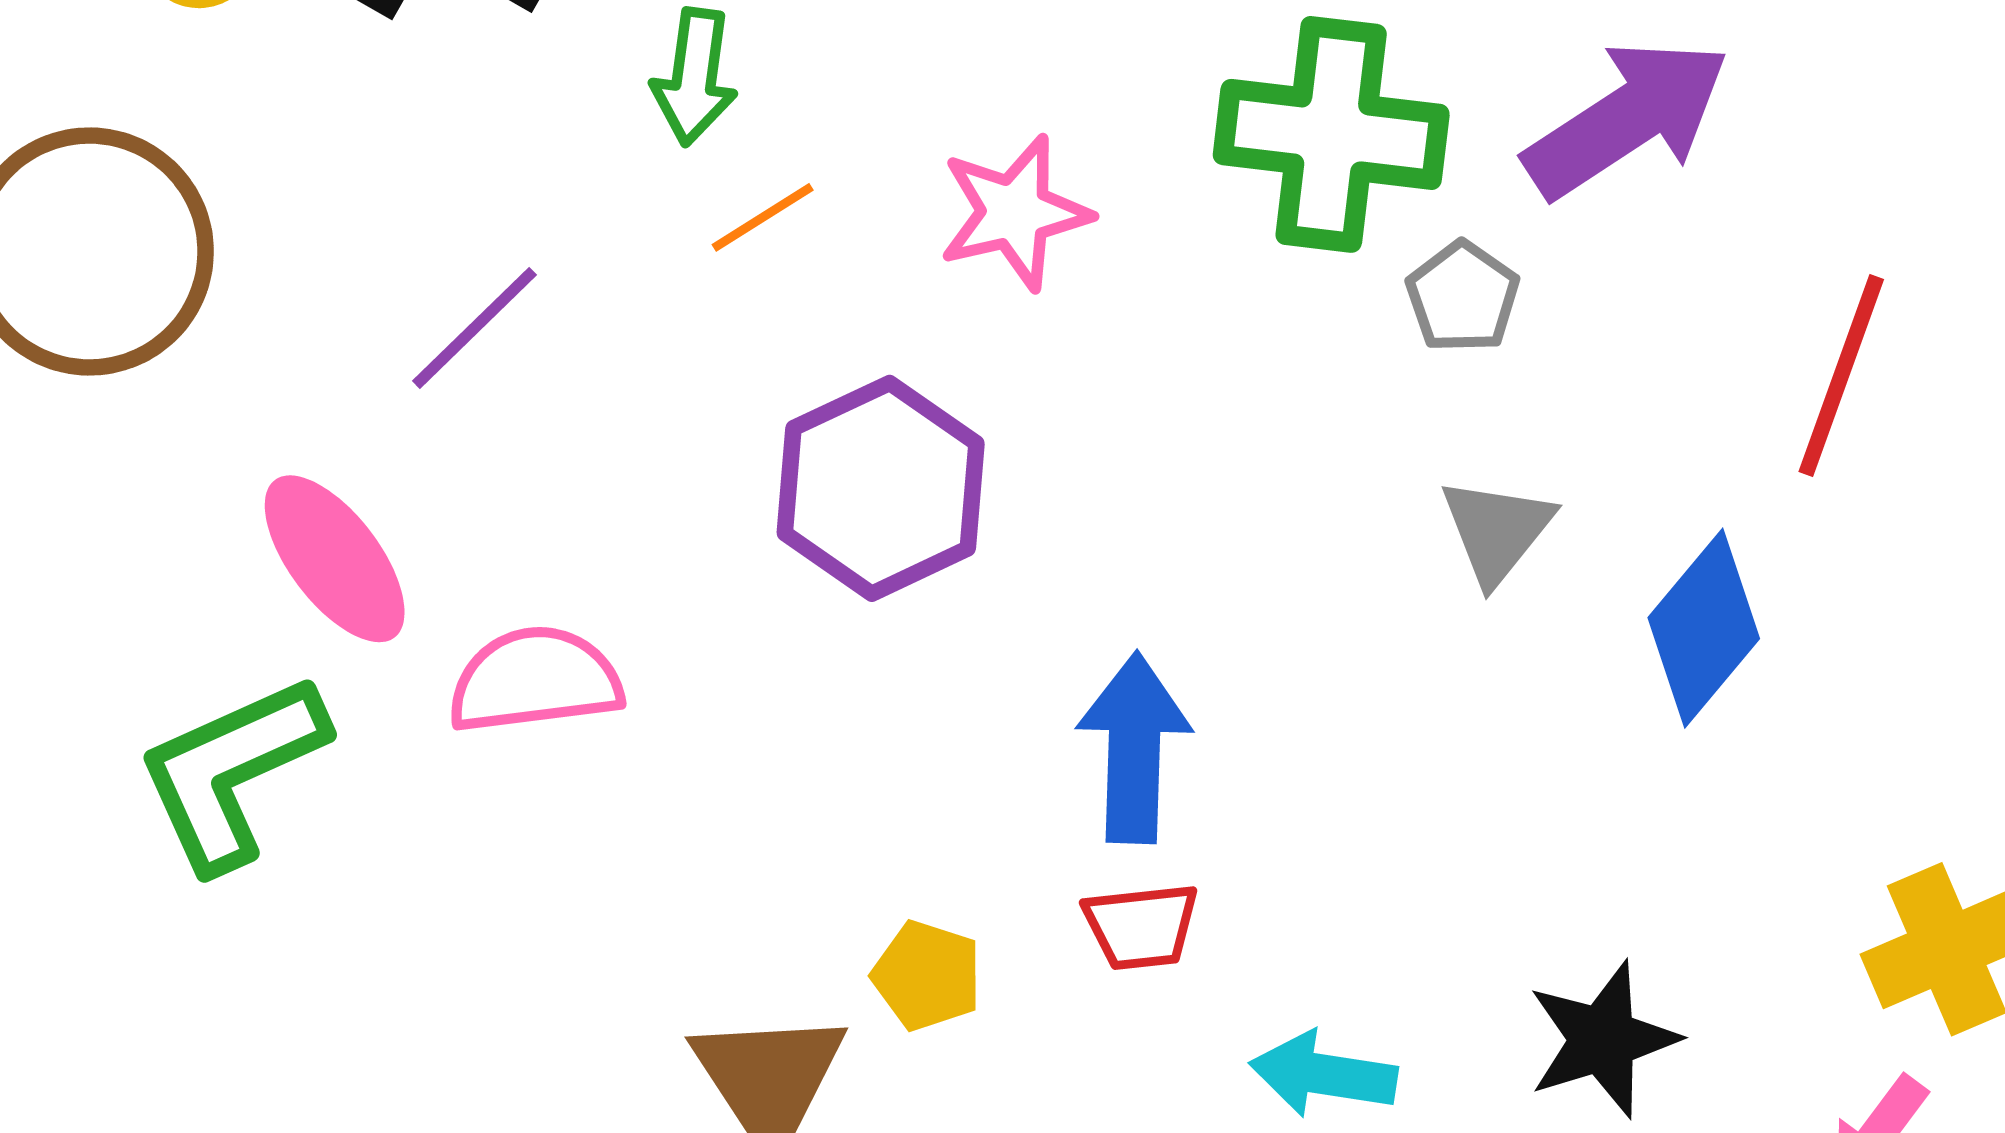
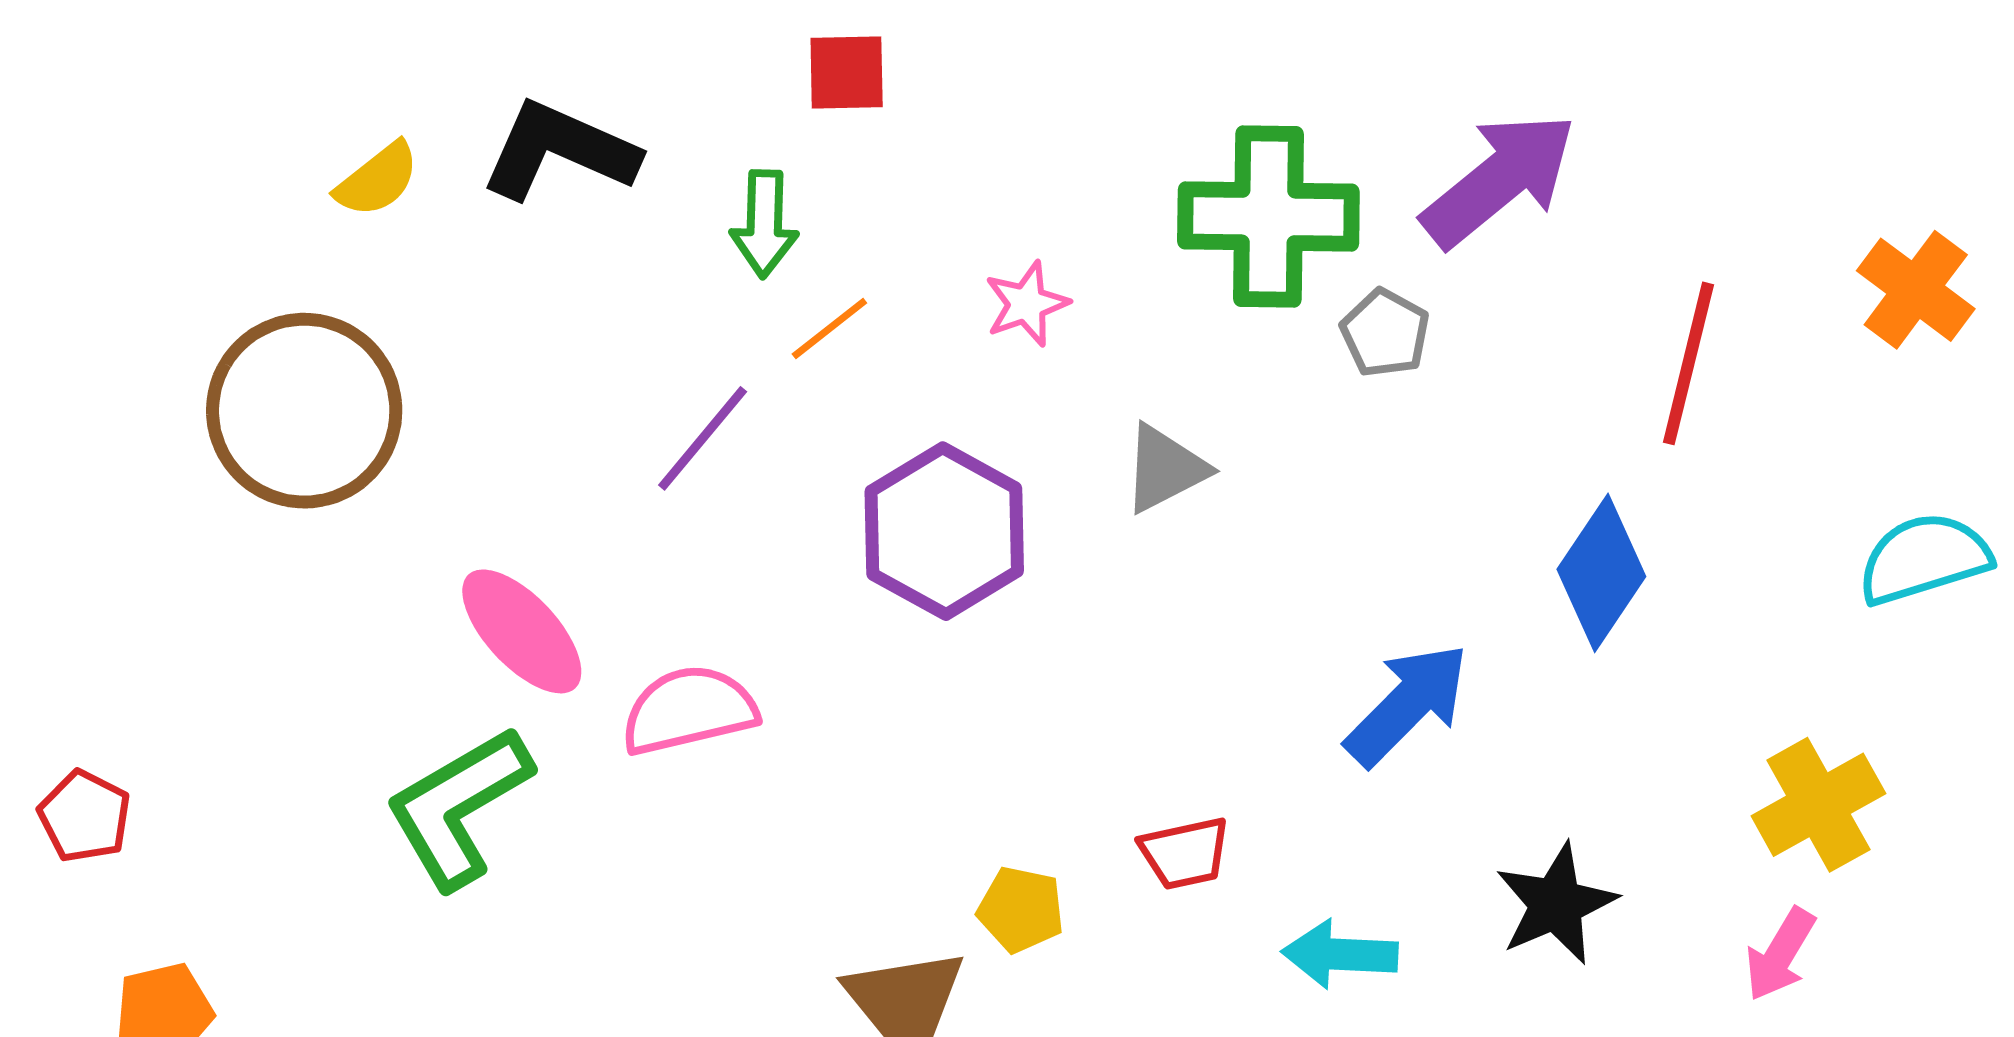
pink star: (1015, 213) -> (1027, 304), size x0.7
purple line: (474, 328) -> (703, 438), moved
gray triangle: (1497, 531) -> (1165, 469), moved, turned 30
blue arrow: (1134, 748) -> (1407, 705), moved, turned 49

